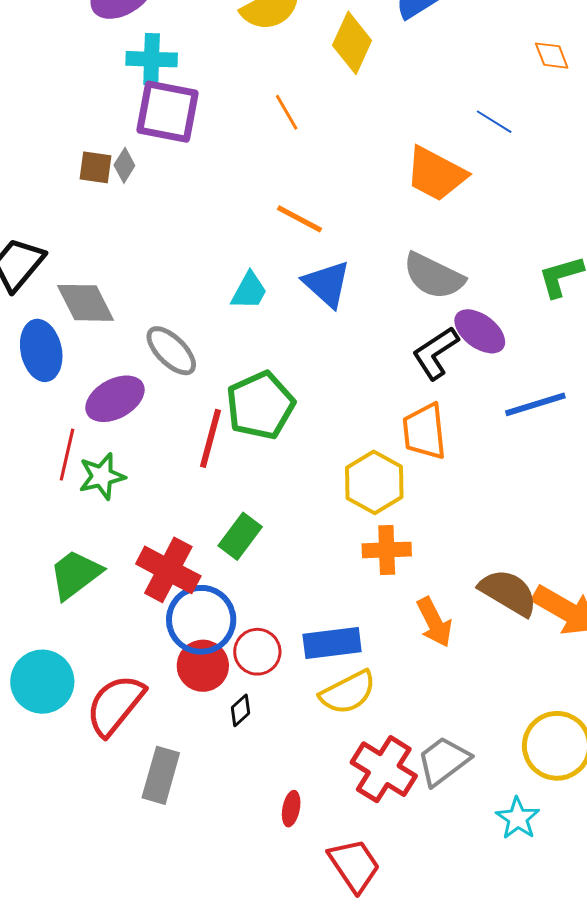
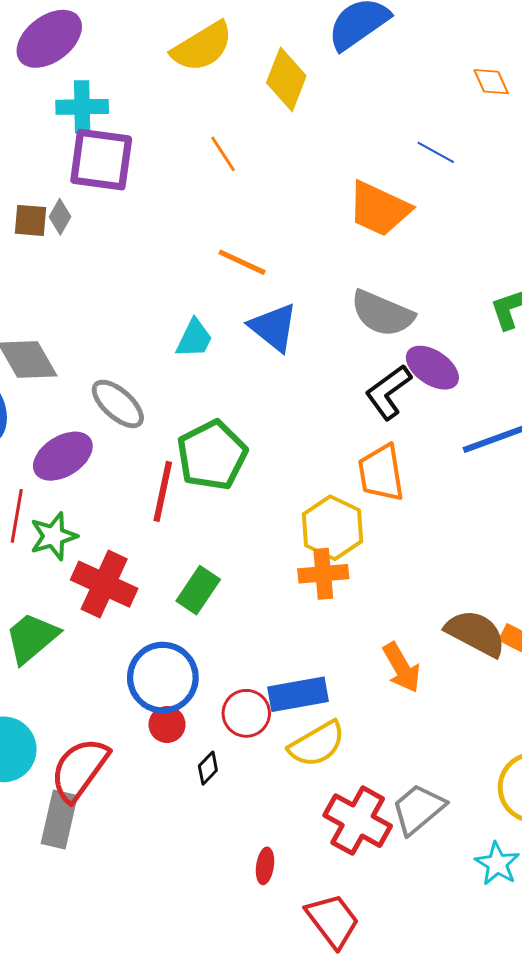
orange cross: (387, 550) -> (323, 574), moved
red cross: (168, 570) -> (104, 584), moved
red circle: (257, 652) -> (246, 713), moved
red circle: (203, 666) -> (167, 724), size x0.7
gray rectangle: (161, 775) -> (59, 819), moved

